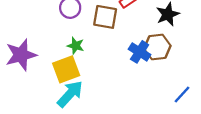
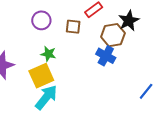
brown square: (105, 17) -> (73, 27), size x0.7
brown hexagon: (157, 47) -> (113, 35), moved

